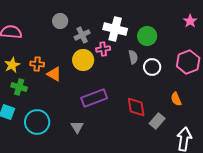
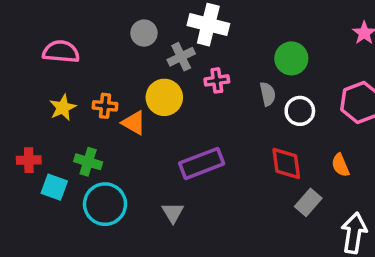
white cross: (115, 29) -> (208, 25), moved
yellow circle: (83, 60) -> (164, 97), moved
green cross: (19, 87) -> (88, 162), moved
red diamond: (136, 107) -> (286, 163), moved

